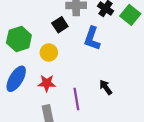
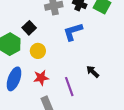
black square: (60, 25) -> (29, 28), moved
blue L-shape: (92, 38) -> (73, 32), turned 65

